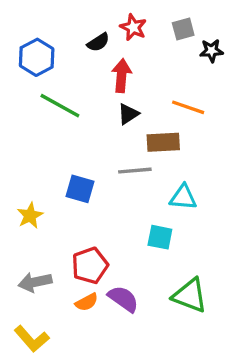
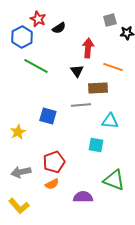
red star: (133, 27) -> (38, 19), moved
red arrow: (122, 76) -> (88, 48), moved
black triangle: (128, 114) -> (77, 71), turned -32
purple semicircle: (123, 299) -> (83, 197), moved, turned -36

